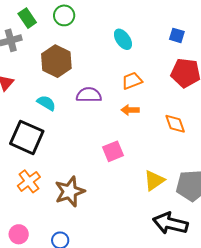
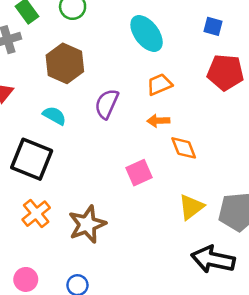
cyan ellipse: (123, 39) -> (147, 33), size x1.4
purple semicircle: (89, 95) -> (107, 104), turned -65
orange diamond: (175, 124) -> (184, 148), moved

